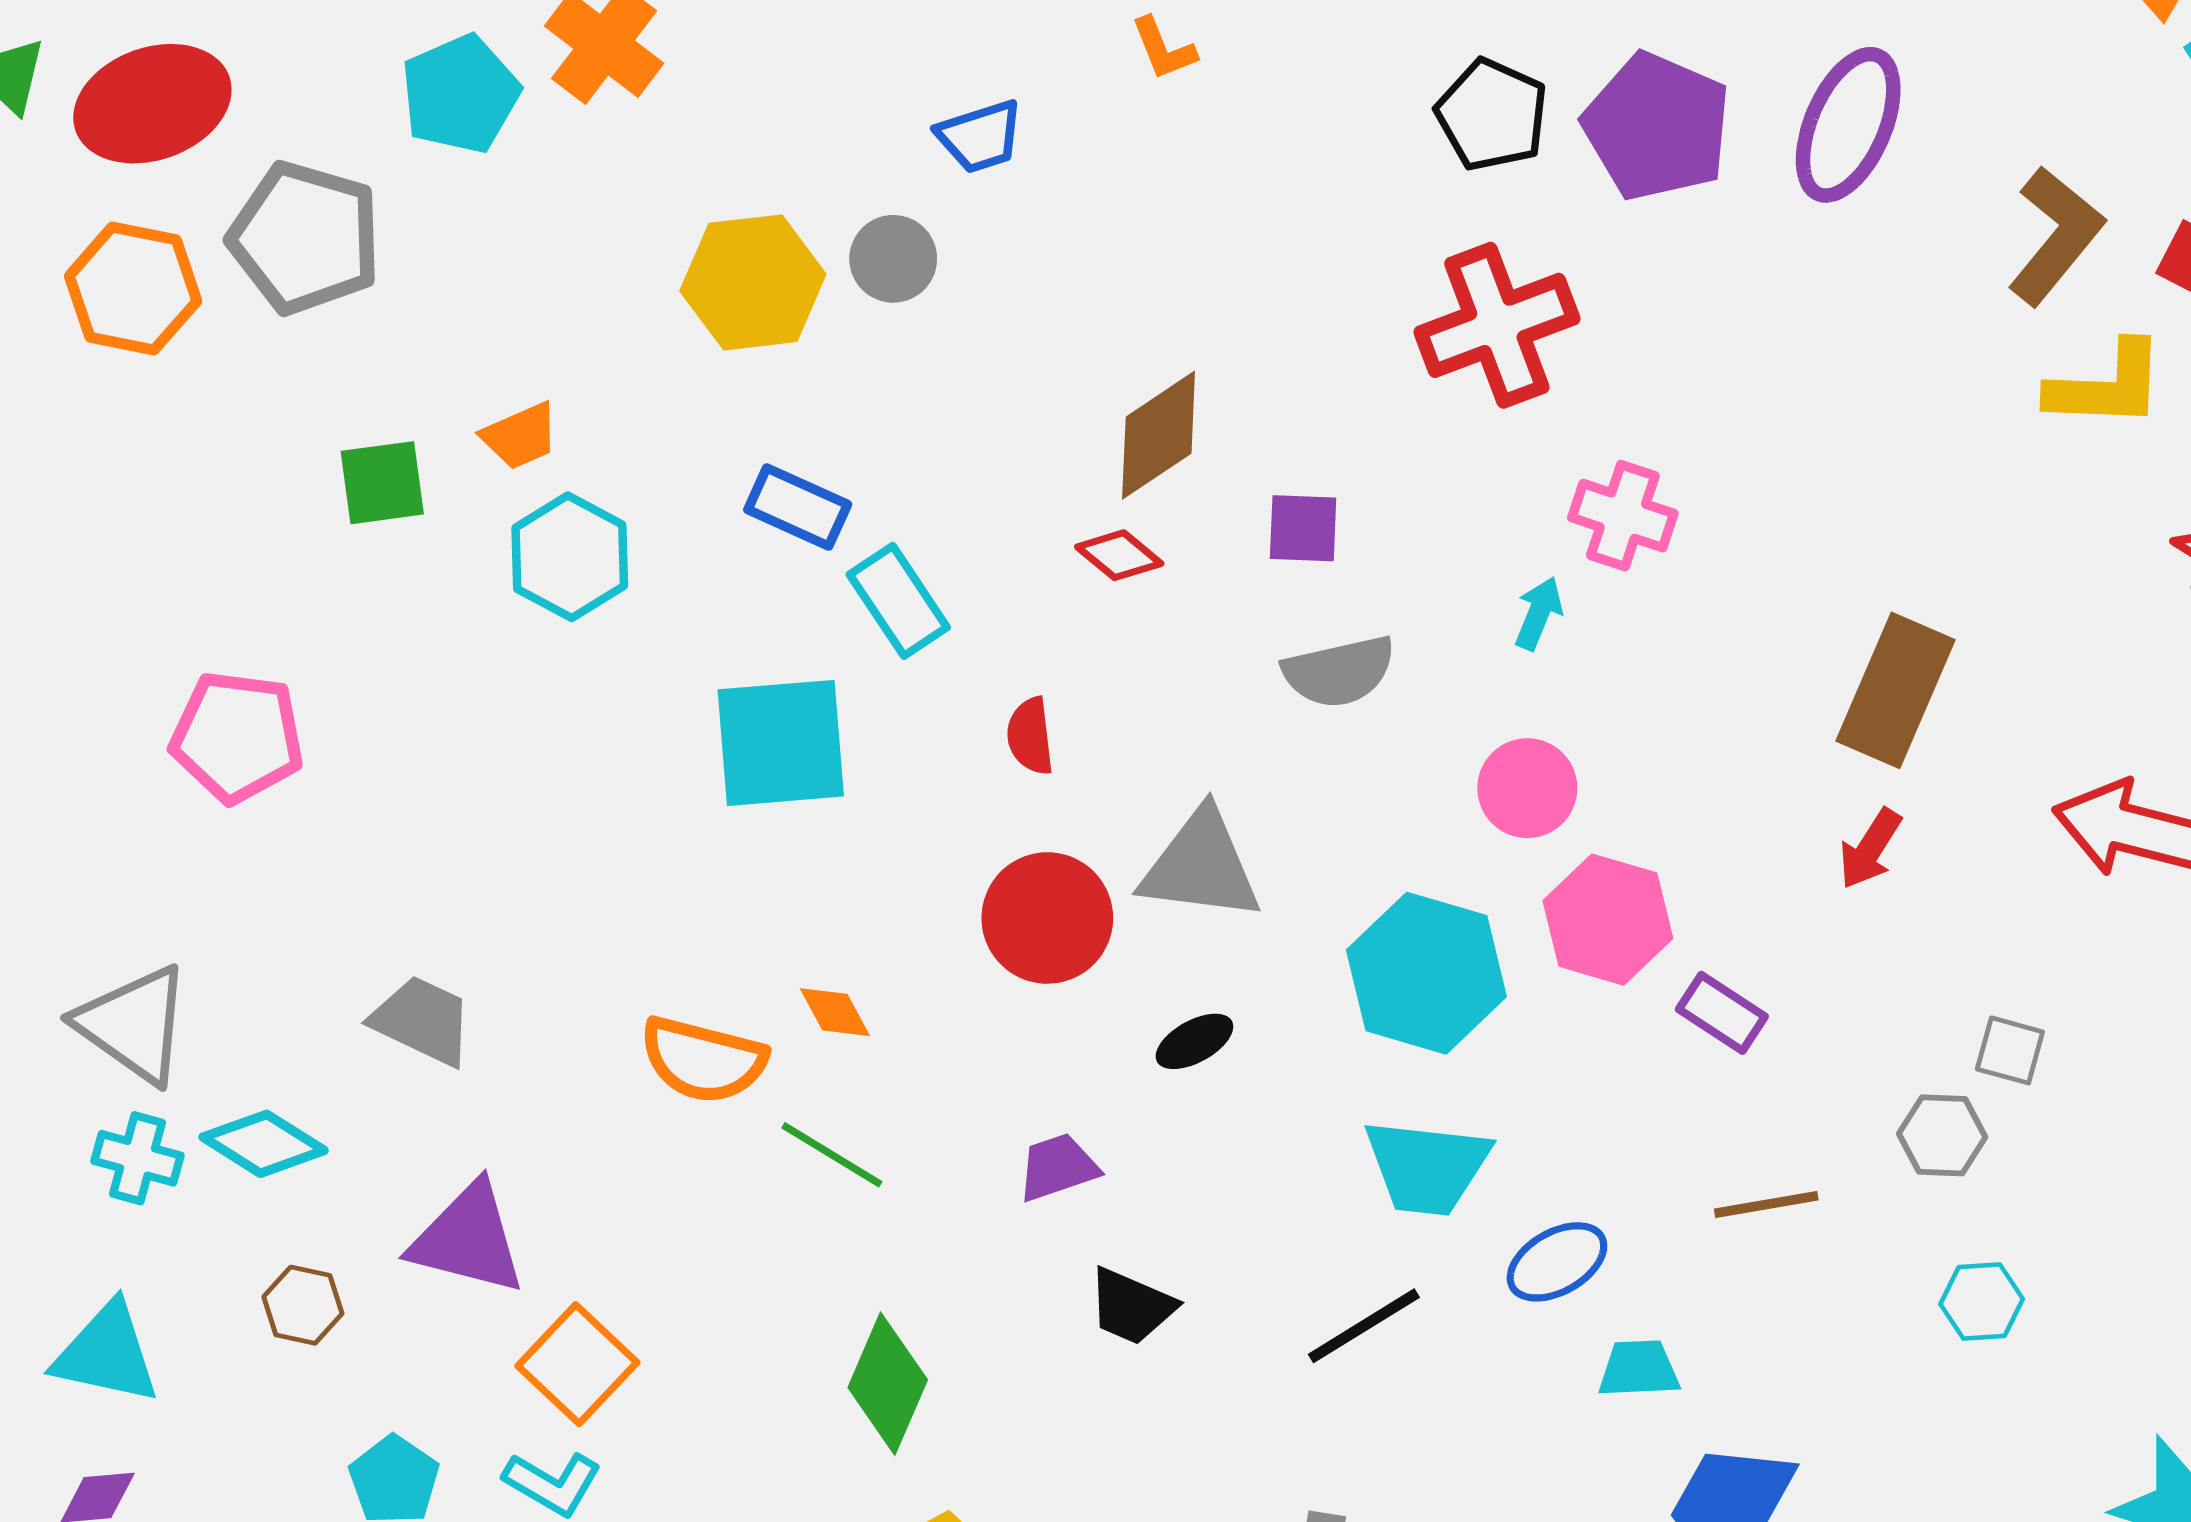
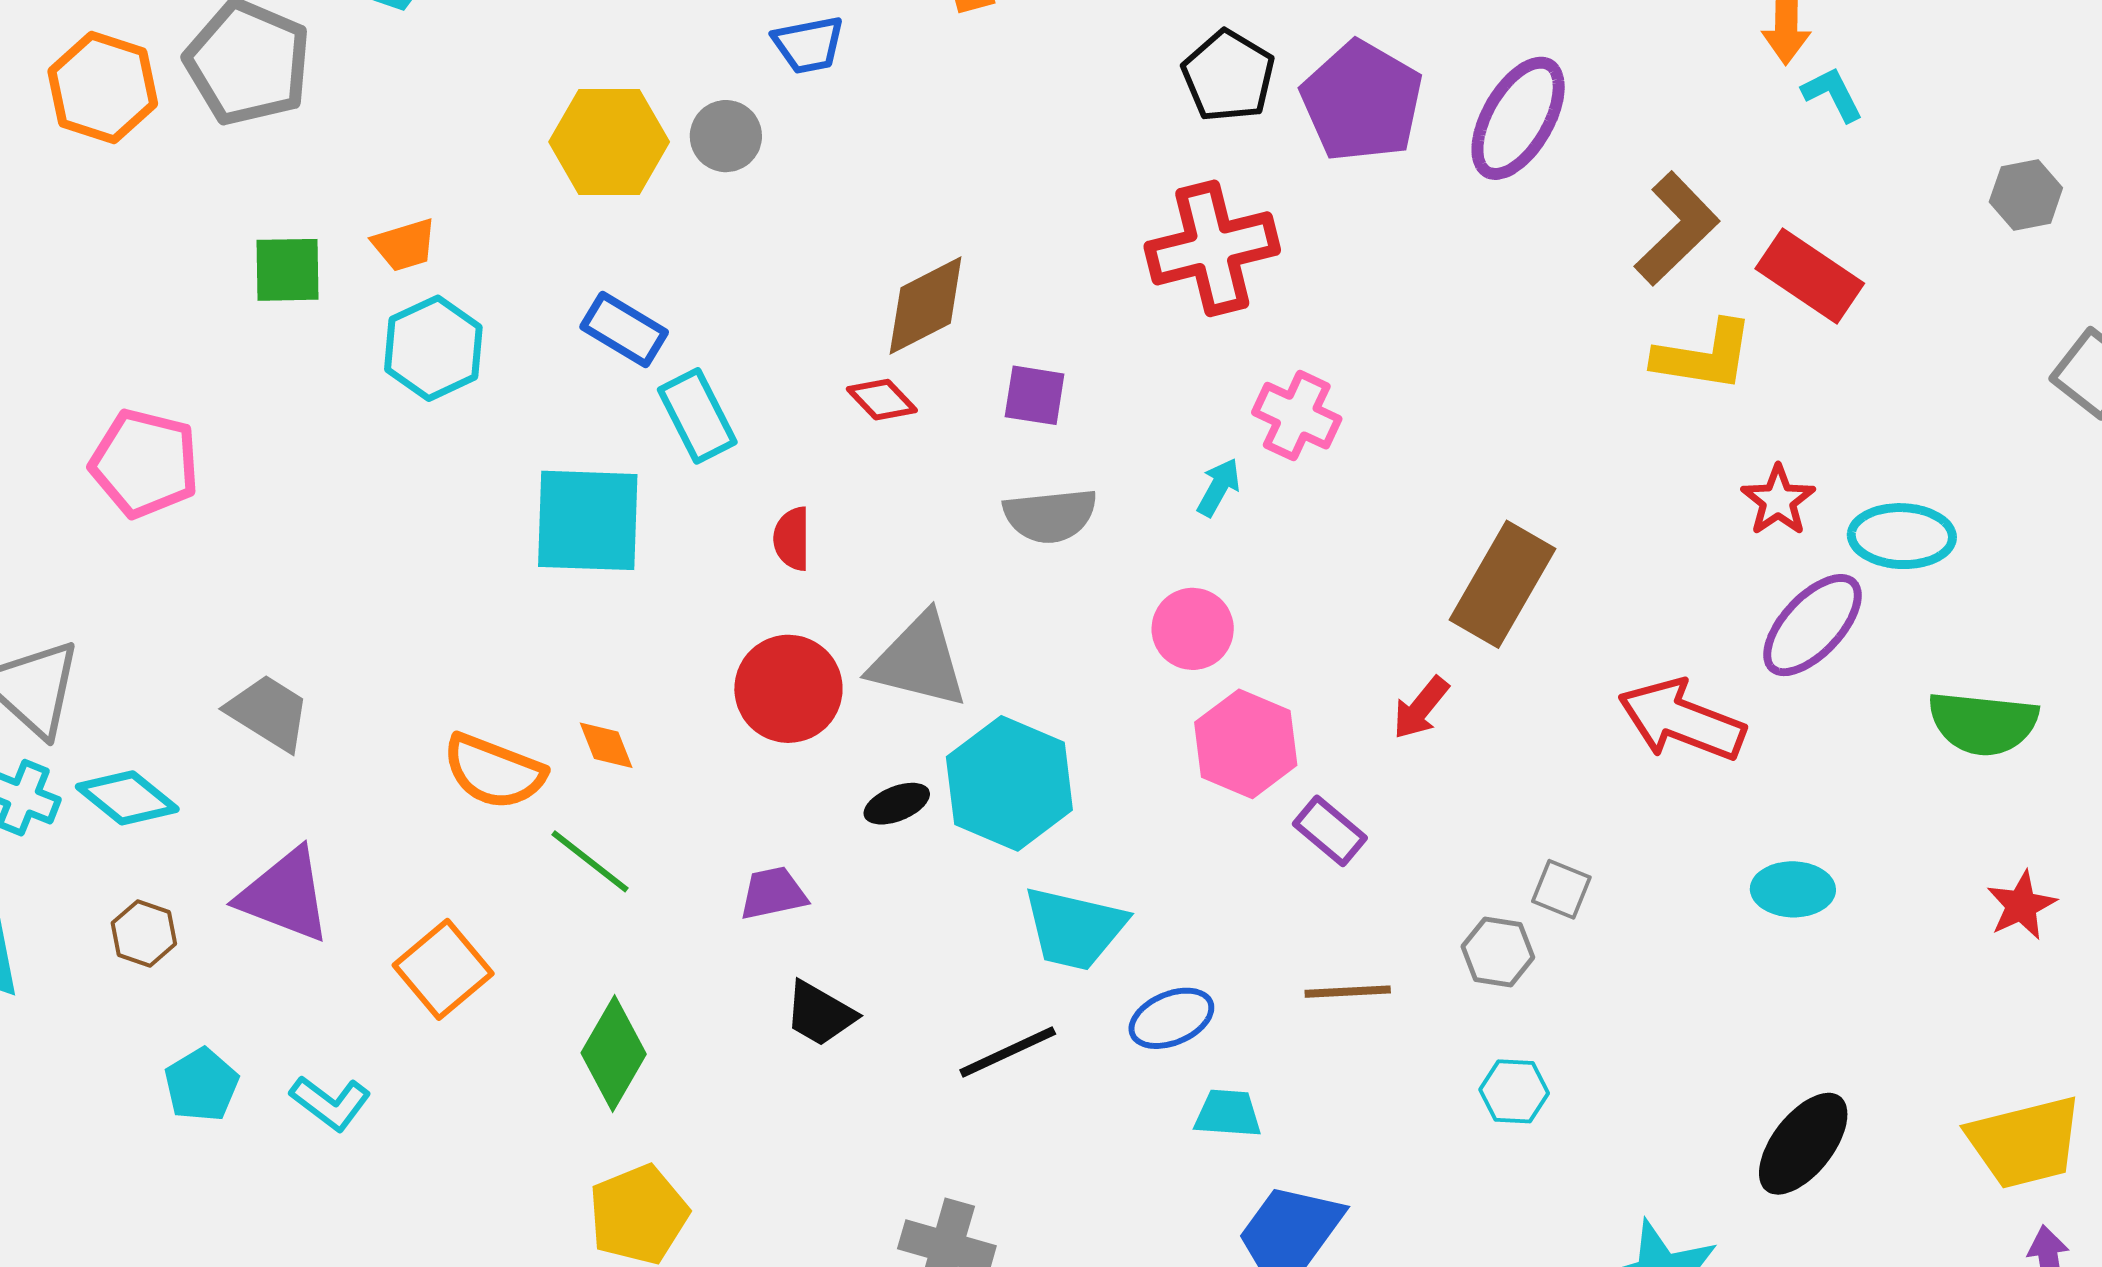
red arrow: (1870, 849) -> (1421, 708), moved
cyan hexagon: (1426, 973) -> (1009, 783), moved
orange square: (577, 1364) -> (443, 969), moved

